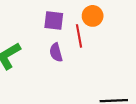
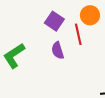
purple square: (54, 21) -> (54, 21), turned 30

